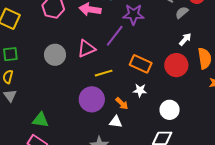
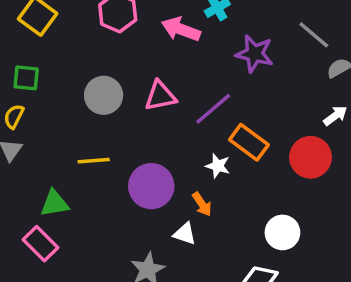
purple line: (115, 36) -> (213, 109), moved
yellow line: (104, 73) -> (94, 161), moved
white star: (140, 90) -> (218, 166), moved
green triangle: (40, 120) -> (55, 203), turned -30

